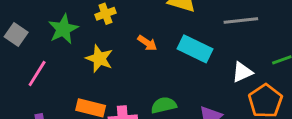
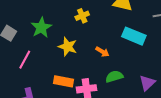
yellow cross: (105, 14) -> (82, 16), moved
orange arrow: (147, 43) -> (102, 52), moved

